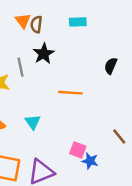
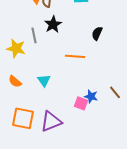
black semicircle: (111, 66) -> (97, 33), moved
blue star: (90, 161) -> (91, 96), moved

